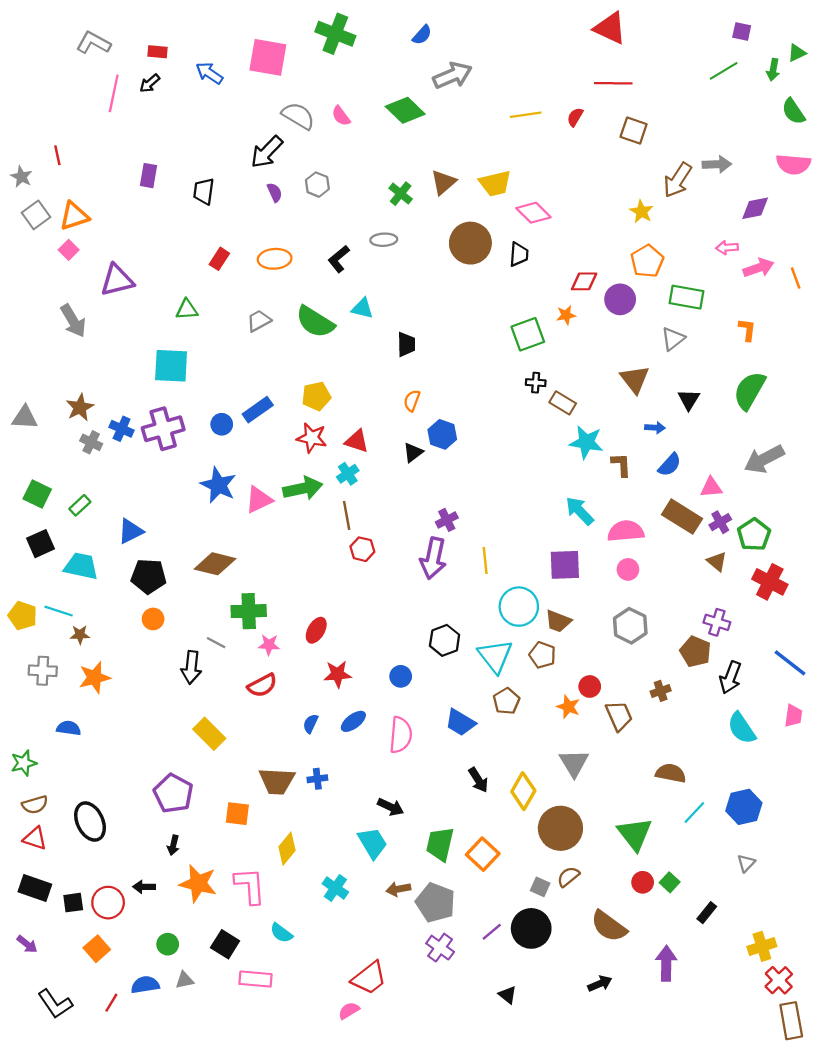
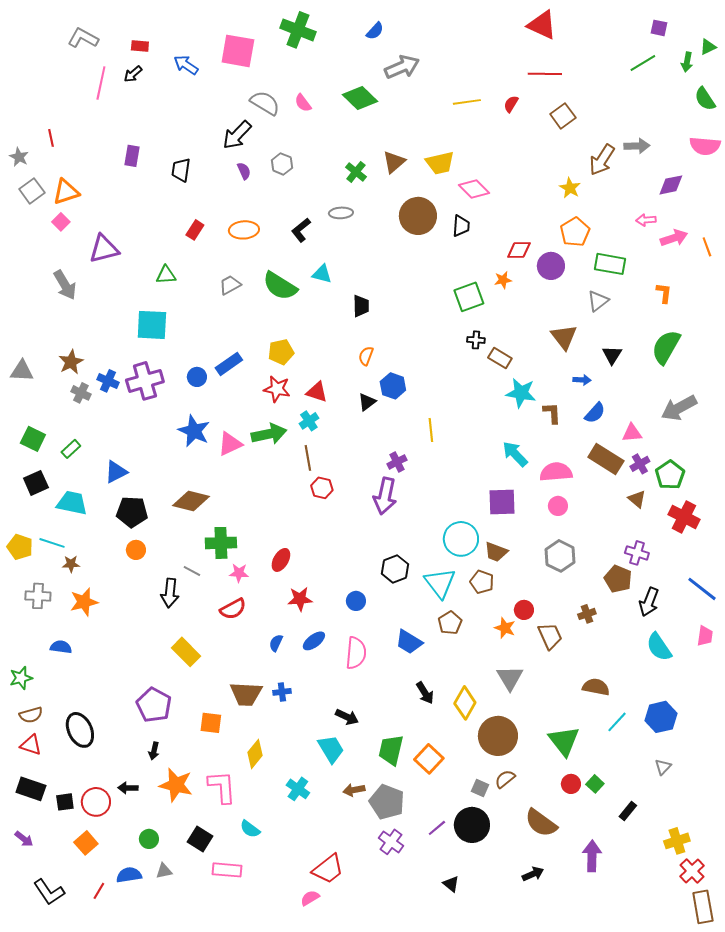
brown square: (634, 131) -> (563, 116), turned 35
yellow line: (485, 560) -> (431, 430), moved

